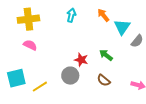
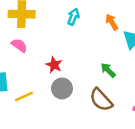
red star: (81, 60) -> (54, 65), moved
brown semicircle: (104, 80) -> (101, 100), size x1.5

